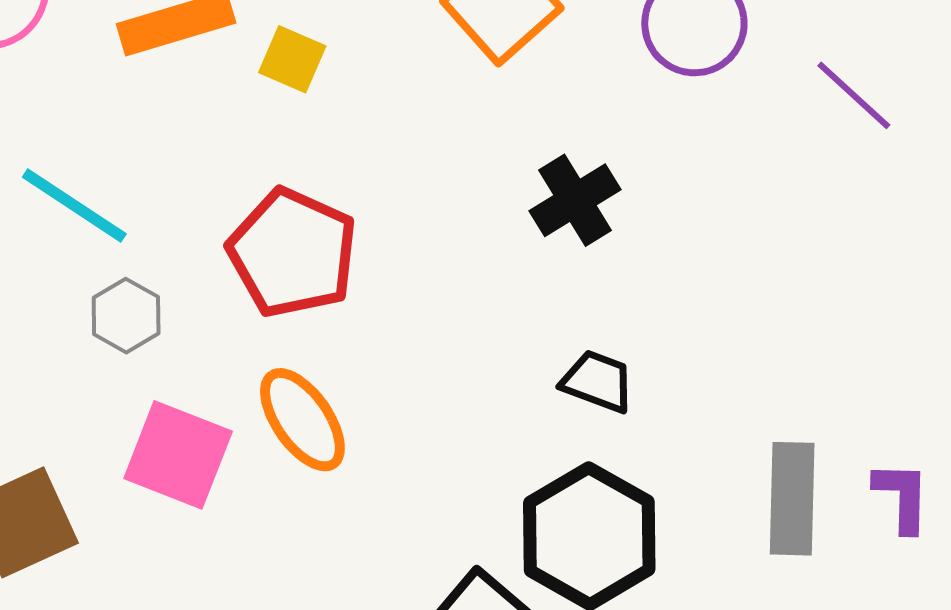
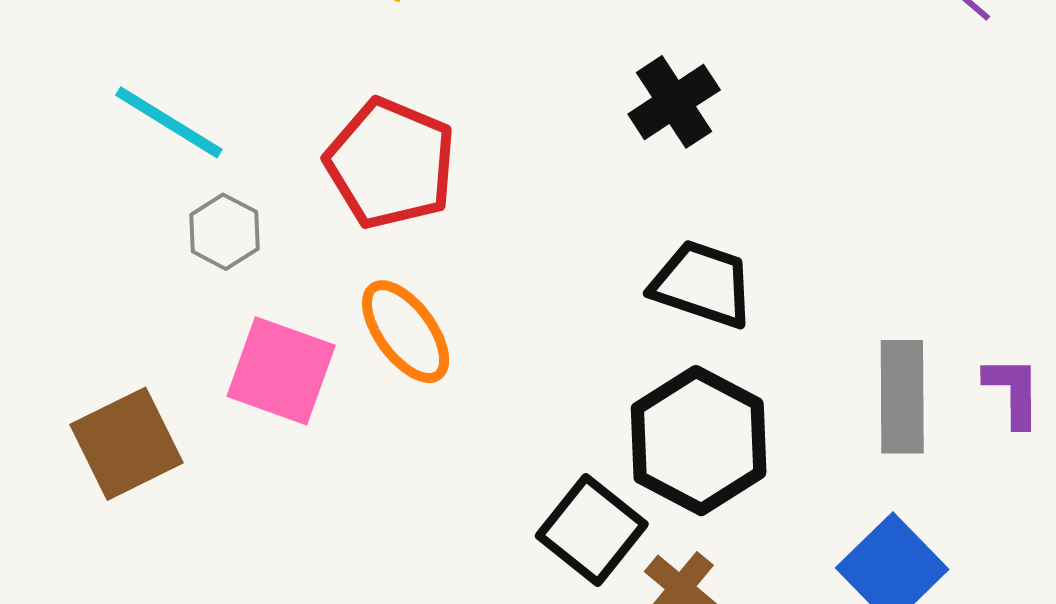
black trapezoid: (598, 381) -> (702, 284), size x1.4

